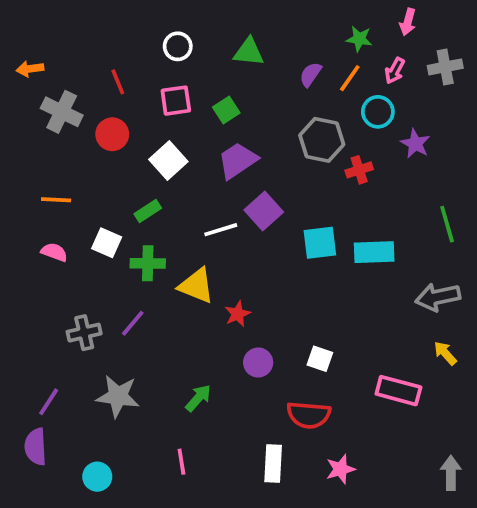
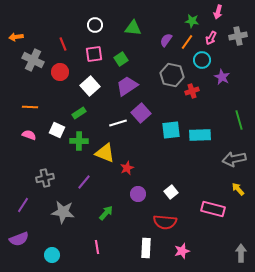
purple line: (133, 323) -> (84, 182), moved
white square: (320, 359) -> (171, 192), turned 32
purple line: (49, 402) -> (23, 205), moved
purple semicircle: (36, 447) -> (19, 239), turned -108

